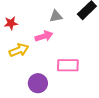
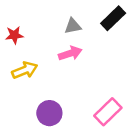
pink arrow: (44, 36) -> (70, 53), moved
pink rectangle: (68, 65) -> (108, 112), moved, turned -45

